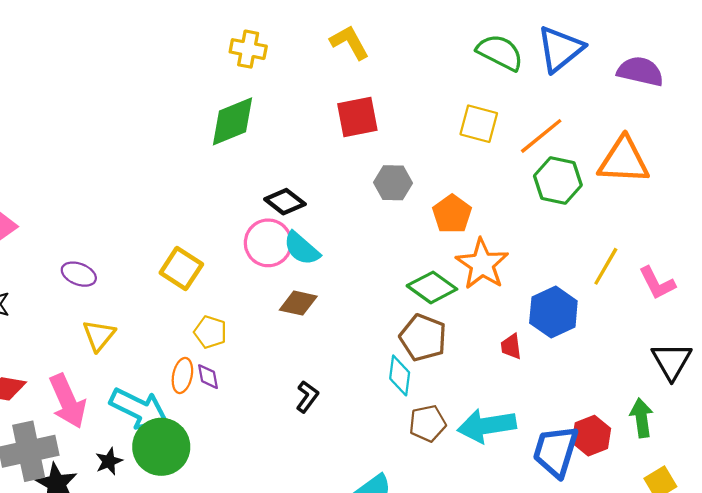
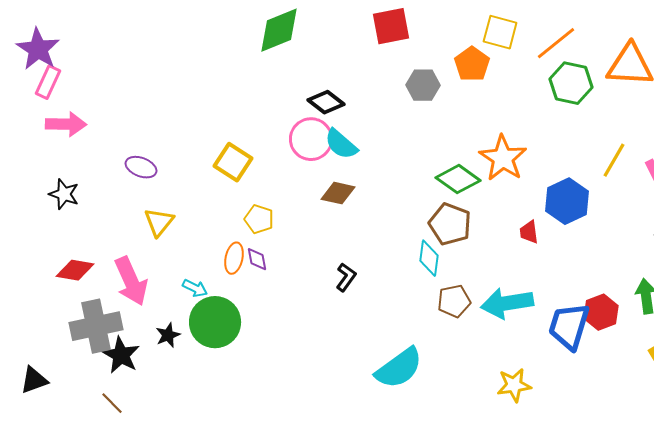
orange pentagon: (452, 214) -> (472, 64), moved
cyan arrow: (139, 409) -> (195, 288), size x0.5

